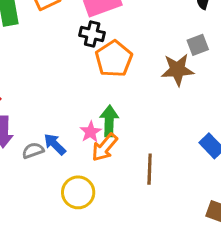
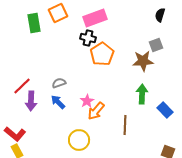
green arrow: (109, 121) -> (142, 94), moved
blue arrow: (55, 144) -> (58, 102), moved
gray semicircle: (33, 150) -> (59, 83), moved

